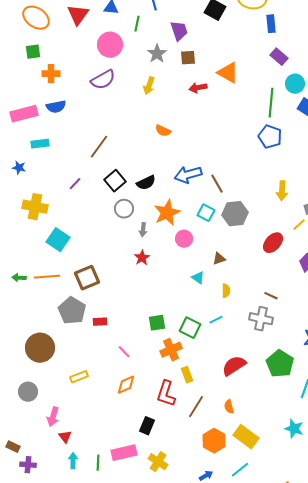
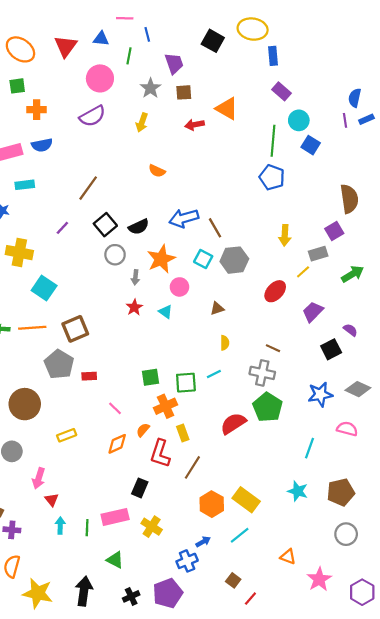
cyan triangle: (198, 278) -> (166, 312), moved
green square: (190, 328) -> (186, 383), turned -30
green pentagon: (280, 364) -> (268, 407), moved
orange semicircle: (229, 407) -> (143, 430), moved, turned 56

